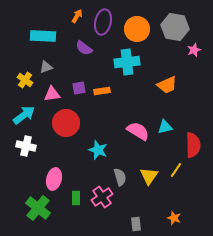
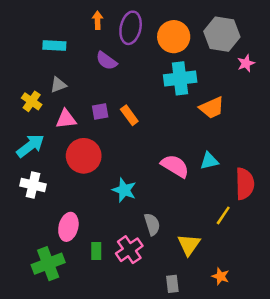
orange arrow: (77, 16) -> (98, 20), turned -32
cyan rectangle: (43, 36) -> (54, 46), size x0.7
cyan cross: (127, 62) -> (180, 78), moved
orange rectangle: (102, 91) -> (129, 115), turned 63
yellow triangle: (149, 176) -> (189, 245), moved
green cross: (38, 208) -> (48, 264), turned 30

